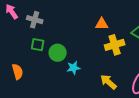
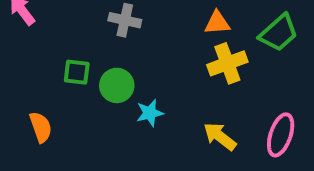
gray cross: (35, 20) -> (125, 20), moved
orange triangle: (102, 24) -> (217, 23), moved

